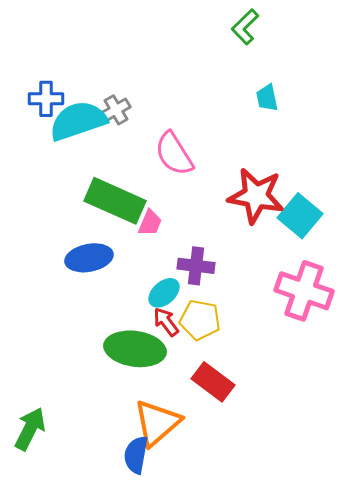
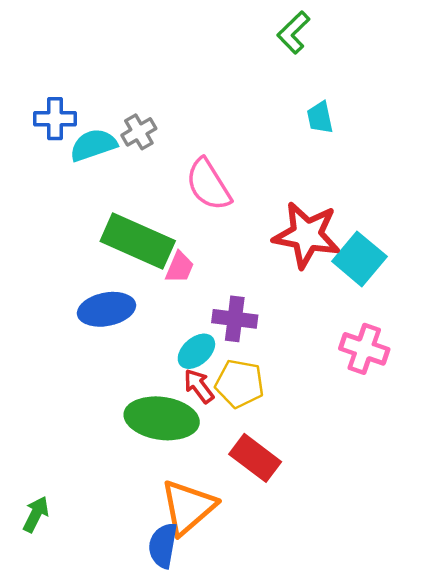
cyan semicircle: (78, 121) -> (93, 145), size x0.7
pink cross: (304, 291) -> (364, 349), size x0.7
green arrow: (30, 429) -> (36, 514), size x0.7

